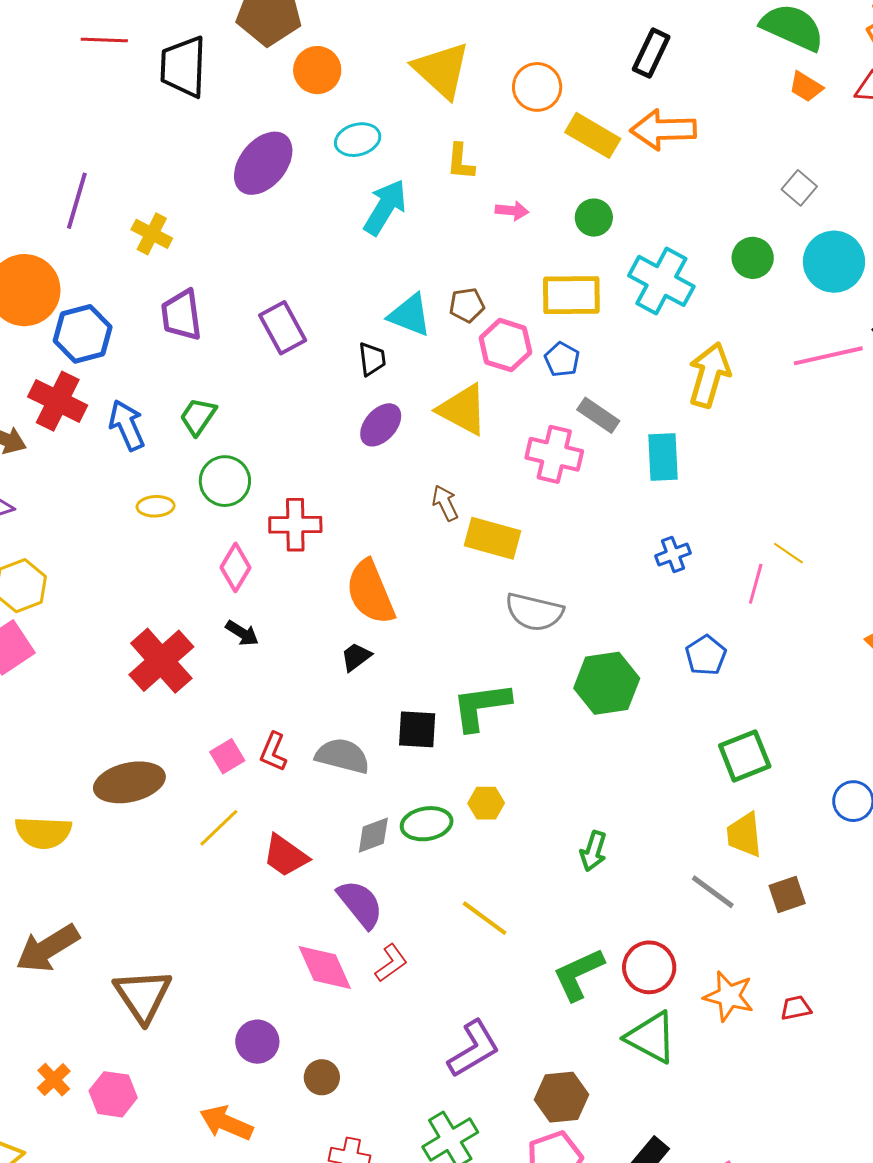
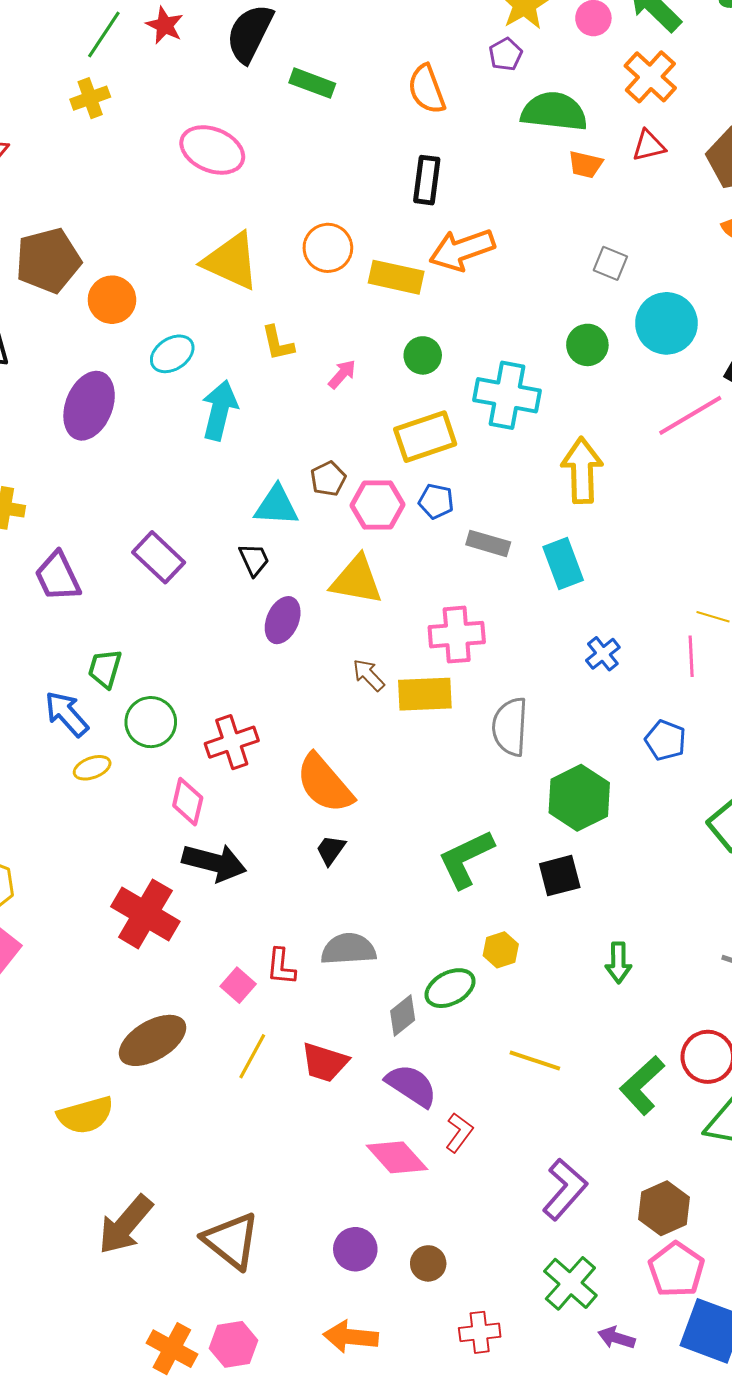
pink arrow: (512, 211) -> (342, 374), turned -36
blue arrow: (127, 425) -> (67, 714), moved
pink cross: (554, 454) -> (457, 635), moved
gray semicircle: (534, 612) -> (510, 727), moved, turned 98
black arrow: (242, 633) -> (214, 862), size x1.8
black square: (417, 729) -> (560, 876), moved
orange cross: (54, 1080) -> (172, 1349), size x1.4

